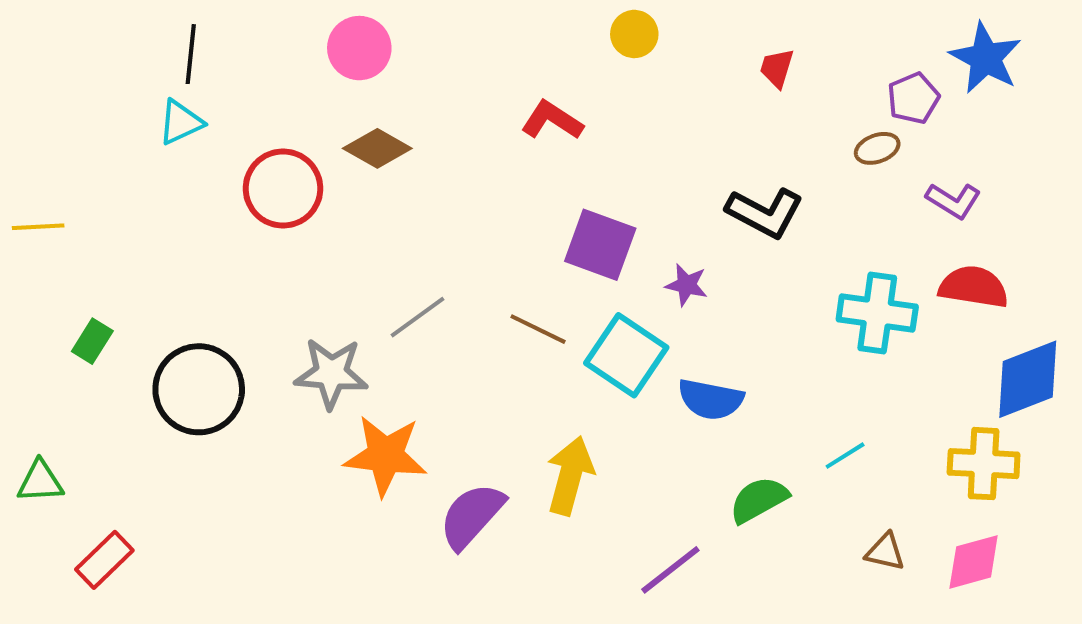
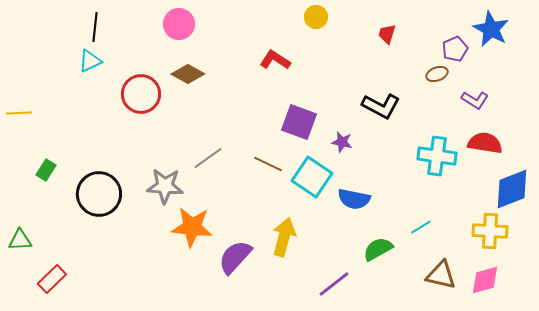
brown triangle: (885, 552) -> (441, 275), size x1.5

